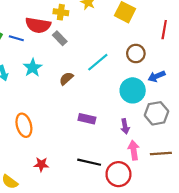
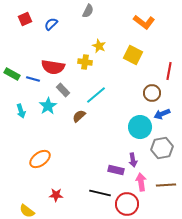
yellow cross: (61, 12) -> (85, 62), moved
gray rectangle: (60, 38) -> (63, 90), moved
brown circle: (136, 53) -> (152, 93), moved
cyan line: (98, 62) -> (96, 95), moved
purple rectangle: (87, 119) -> (116, 170), moved
orange ellipse: (24, 125) -> (40, 159), turned 70

